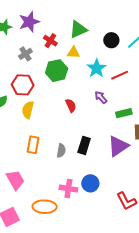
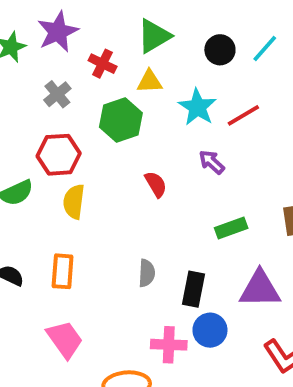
green rectangle: (124, 113) -> (231, 228), moved
orange rectangle: (33, 145) -> (63, 271), moved
black rectangle: (84, 145) -> (193, 289), moved
purple triangle: (118, 146) -> (260, 289), moved, turned 40

